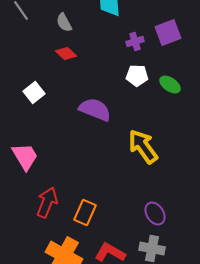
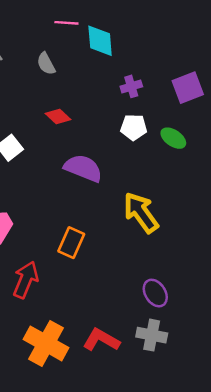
purple square: (168, 32) -> (188, 88), moved
red diamond: (66, 54) -> (58, 116), moved
orange rectangle: (85, 212) -> (71, 243), moved

